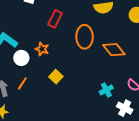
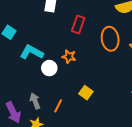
yellow square: (56, 77) -> (86, 93), moved
orange line: (22, 83) -> (58, 106), moved

